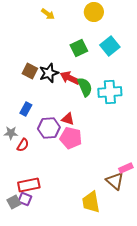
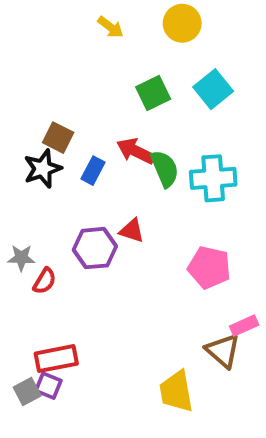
yellow arrow: (48, 14) -> (110, 27), moved
black star: (49, 73) -> (43, 169), moved
blue rectangle: (26, 109) -> (93, 171), moved
pink pentagon: (71, 138) -> (209, 267), moved

